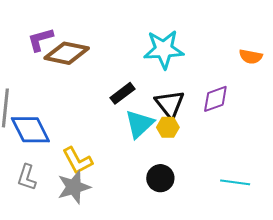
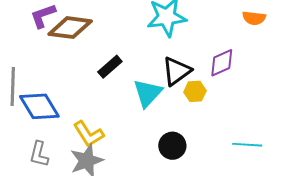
black rectangle: (123, 93) -> (110, 67), moved
black triangle: (170, 104) -> (176, 71), turned 36
yellow hexagon: (168, 127) -> (195, 91), moved

